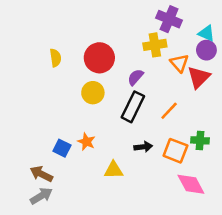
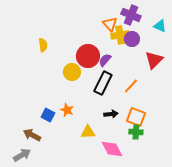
purple circle: (206, 50) -> (132, 39), moved
red circle: (99, 58) -> (88, 56), moved
orange triangle: (179, 63) -> (110, 24), moved
green cross: (200, 140) -> (136, 132), moved
pink diamond: (191, 184) -> (112, 149), moved
gray arrow: (41, 196) -> (22, 155), moved

